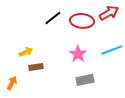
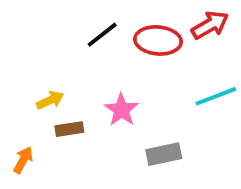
pink star: (78, 54) -> (121, 110), moved

